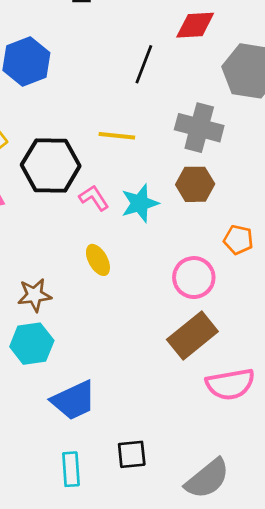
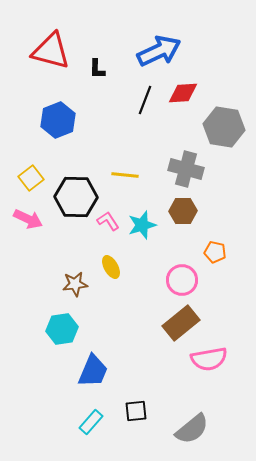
black line: (144, 64) -> (145, 100), moved
brown star: (34, 295) -> (75, 284), moved
blue trapezoid: (74, 400) -> (93, 371), turned -42
cyan rectangle: (71, 469) -> (91, 422), turned 45

